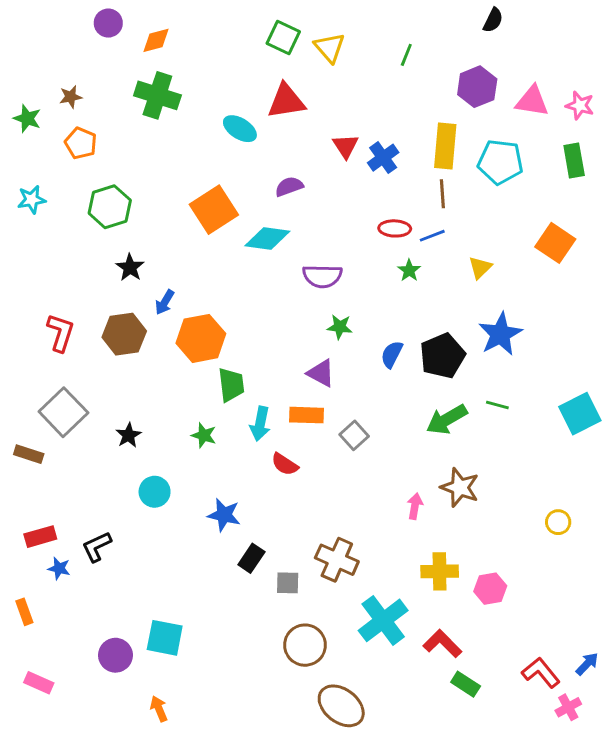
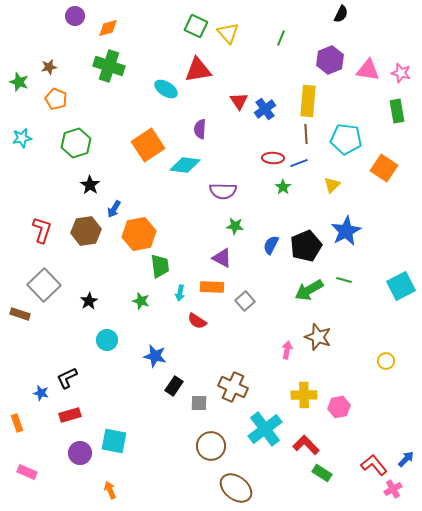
cyan pentagon: (500, 162) -> (346, 139), moved
purple semicircle: (289, 187) -> (200, 129), turned -66
cyan arrow: (260, 424) -> (180, 293), size x0.7
red rectangle: (40, 537) -> (70, 415), moved

